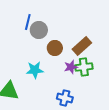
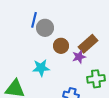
purple star: (71, 67) -> (79, 57), moved
green cross: (84, 67) -> (96, 79), moved

